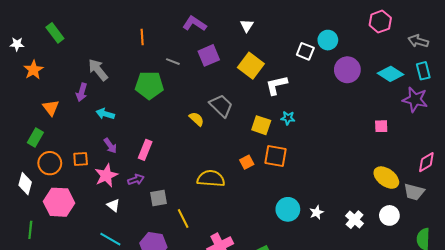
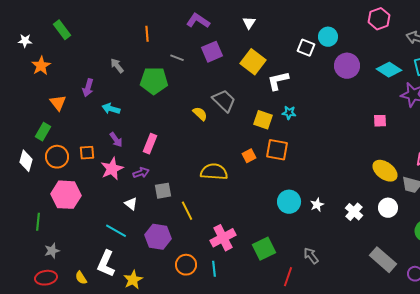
gray arrow: (98, 70) -> (117, 66), moved, size x0.7
white diamond: (25, 184) -> (26, 161), moved
white triangle: (113, 205) -> (131, 204), moved

